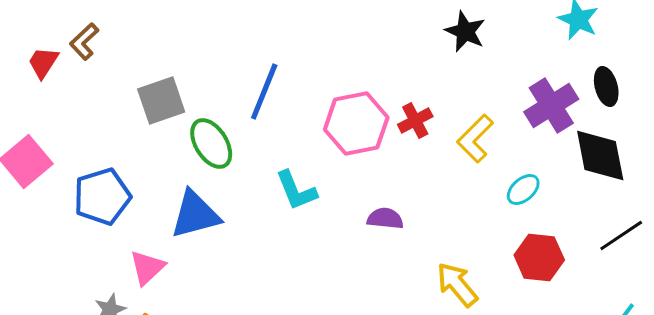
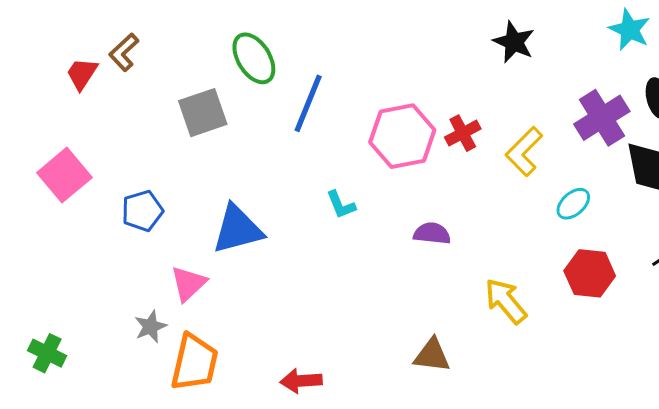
green ellipse: (211, 144) -> (254, 58), moved
cyan L-shape: (296, 190) -> (341, 205), size x0.7
blue pentagon: (102, 196) -> (142, 211), size x0.7

